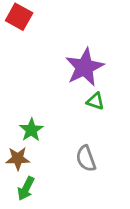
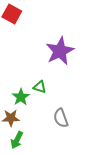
green triangle: (95, 101) -> (40, 87), moved

